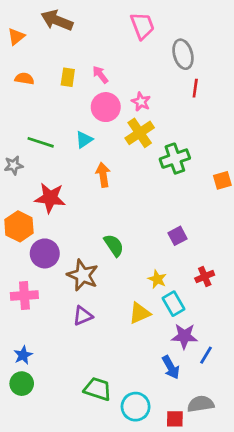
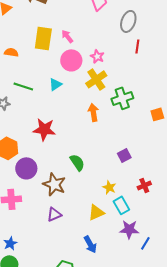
gray ellipse: (183, 54) -> (128, 21), turned 35
yellow rectangle: (68, 77) -> (43, 38), size x1.6
orange semicircle: (24, 79) -> (11, 52), moved
orange arrow: (103, 175) -> (93, 112), moved
red star: (50, 198) -> (44, 129), moved
blue arrow: (171, 367) -> (90, 244), moved

